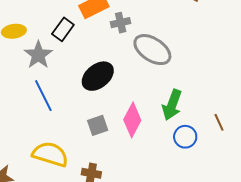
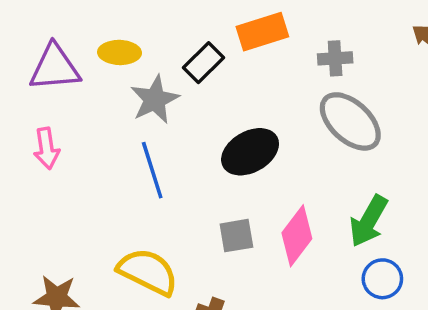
gray cross: (121, 23) -> (335, 58), moved

